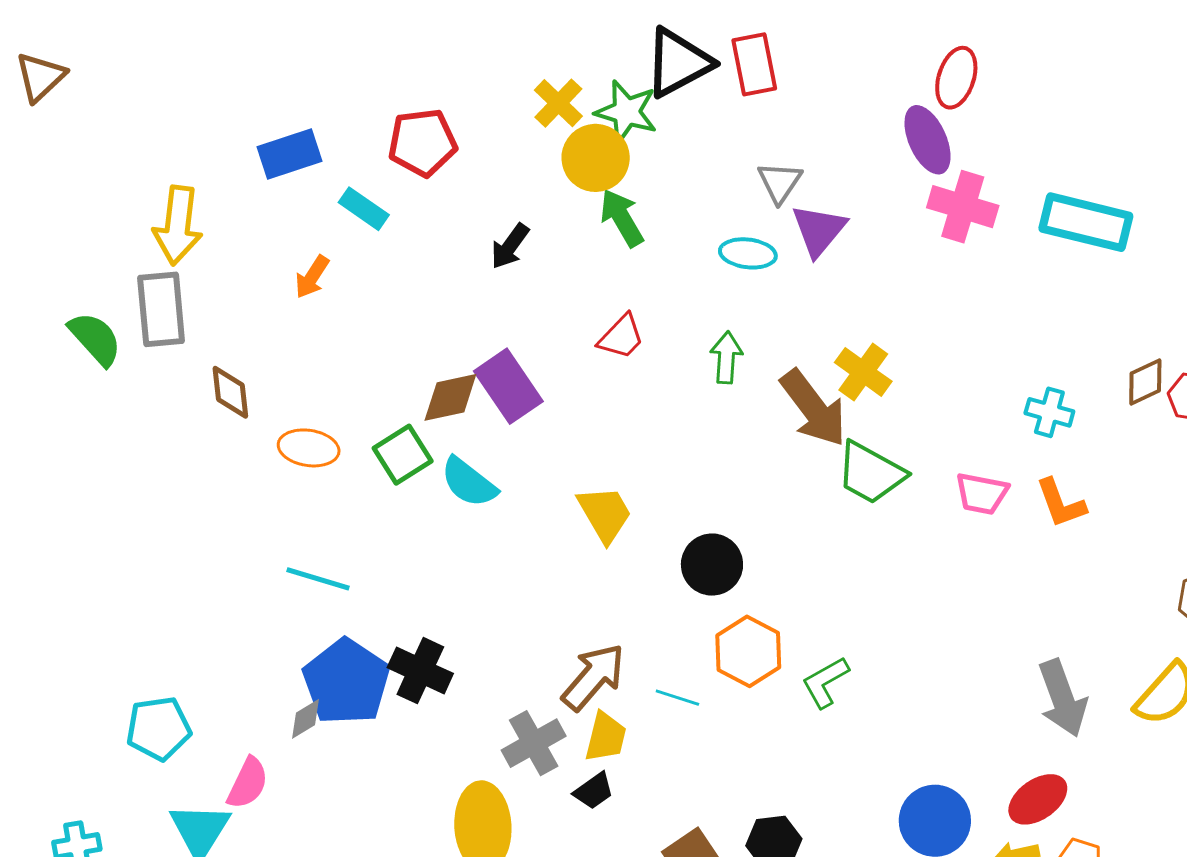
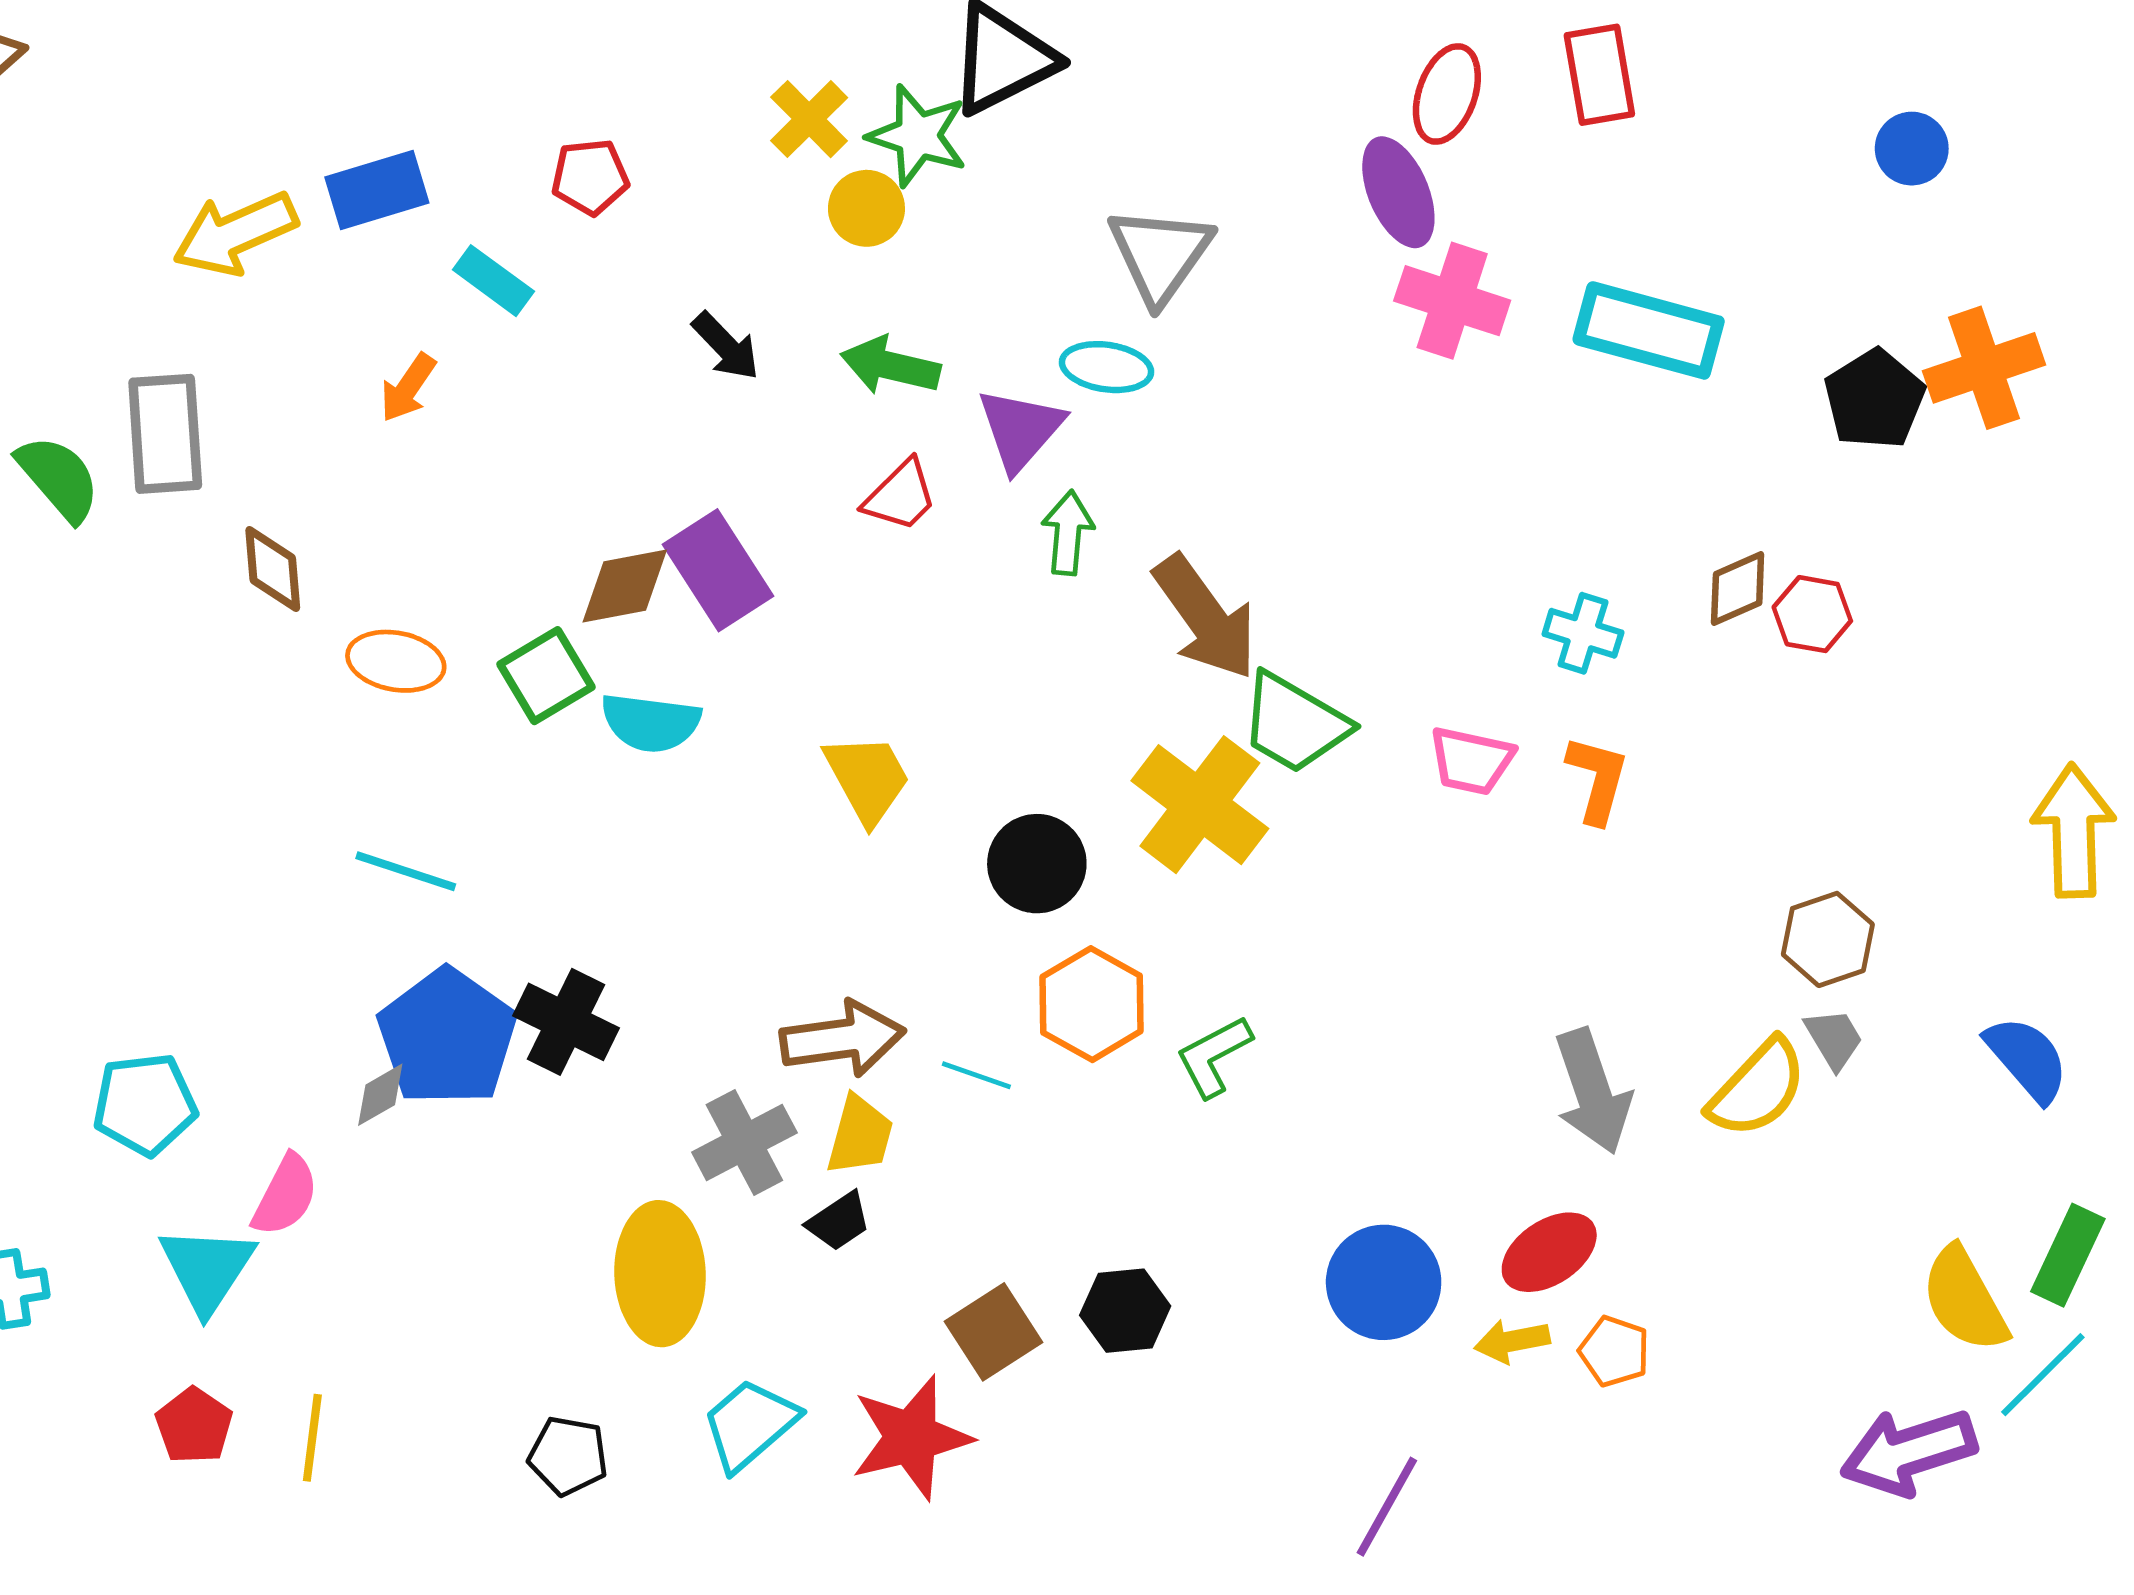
red rectangle: (754, 64) -> (1599, 75), moved
red pentagon: (423, 143) -> (590, 177), size x0.7
yellow circle: (596, 158) -> (866, 208), size x0.7
gray triangle: (780, 182) -> (1160, 255), size x1.5
green arrow: (622, 218) -> (890, 366), moved, turned -48
yellow arrow: (178, 225) -> (235, 234), moved, turned 58
purple triangle: (819, 230) -> (1020, 429), moved
black arrow: (510, 246) -> (726, 346), turned -81
yellow cross: (863, 372) -> (1200, 805), moved, size x1.5
cyan semicircle: (469, 482) -> (651, 723), turned -32
orange L-shape: (1061, 503) -> (1597, 779), turned -146
brown arrow: (593, 677) -> (843, 1039), turned 40

